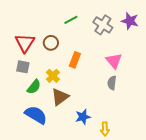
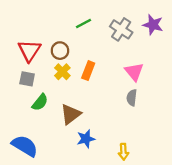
yellow cross: (53, 76) -> (62, 72), moved
blue semicircle: (36, 115) -> (25, 146), moved
blue star: (83, 117) -> (86, 139), moved

